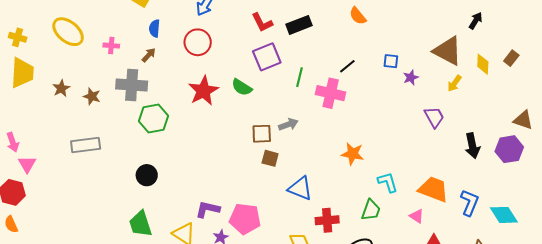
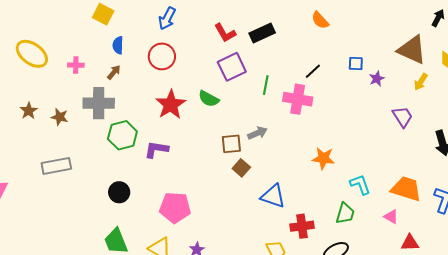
brown square: (270, 158) -> (241, 168), turned 30
purple L-shape: (208, 209) -> (156, 149), moved
pink pentagon: (245, 219) -> (175, 208), moved

